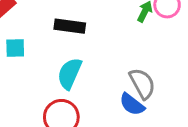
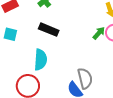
cyan semicircle: (70, 73) -> (41, 60), turned 145

